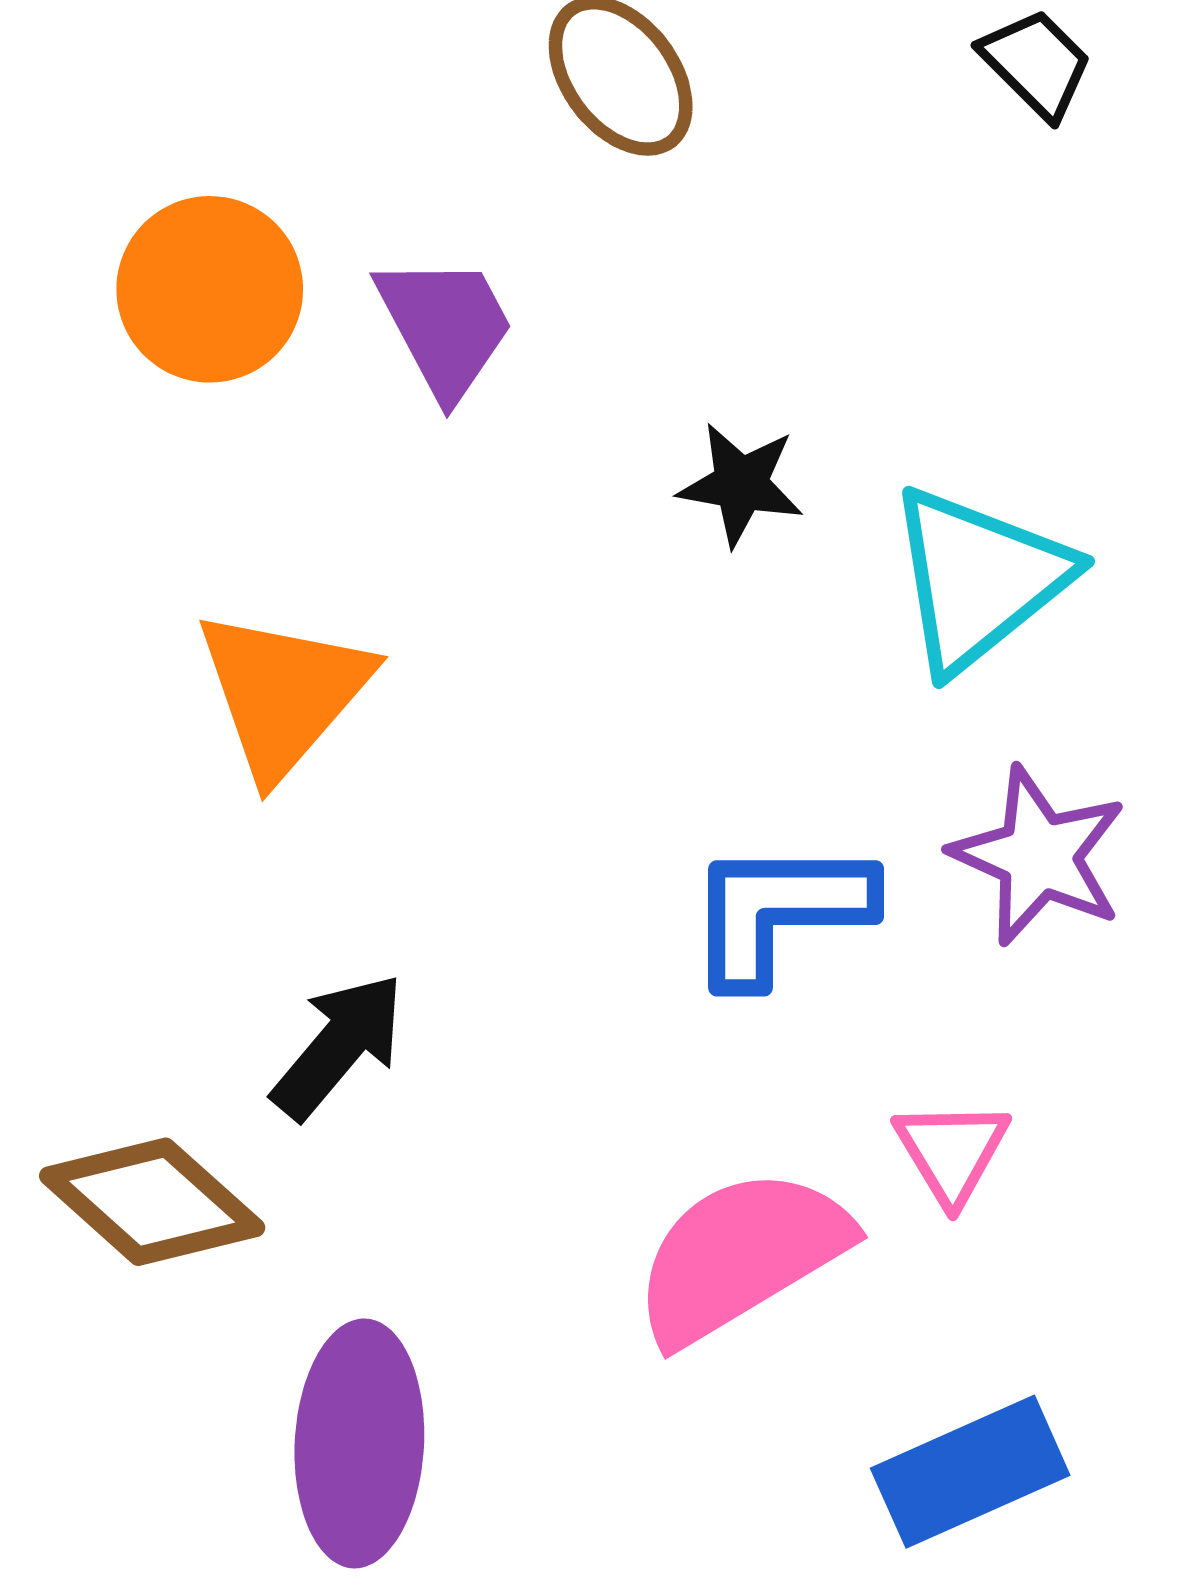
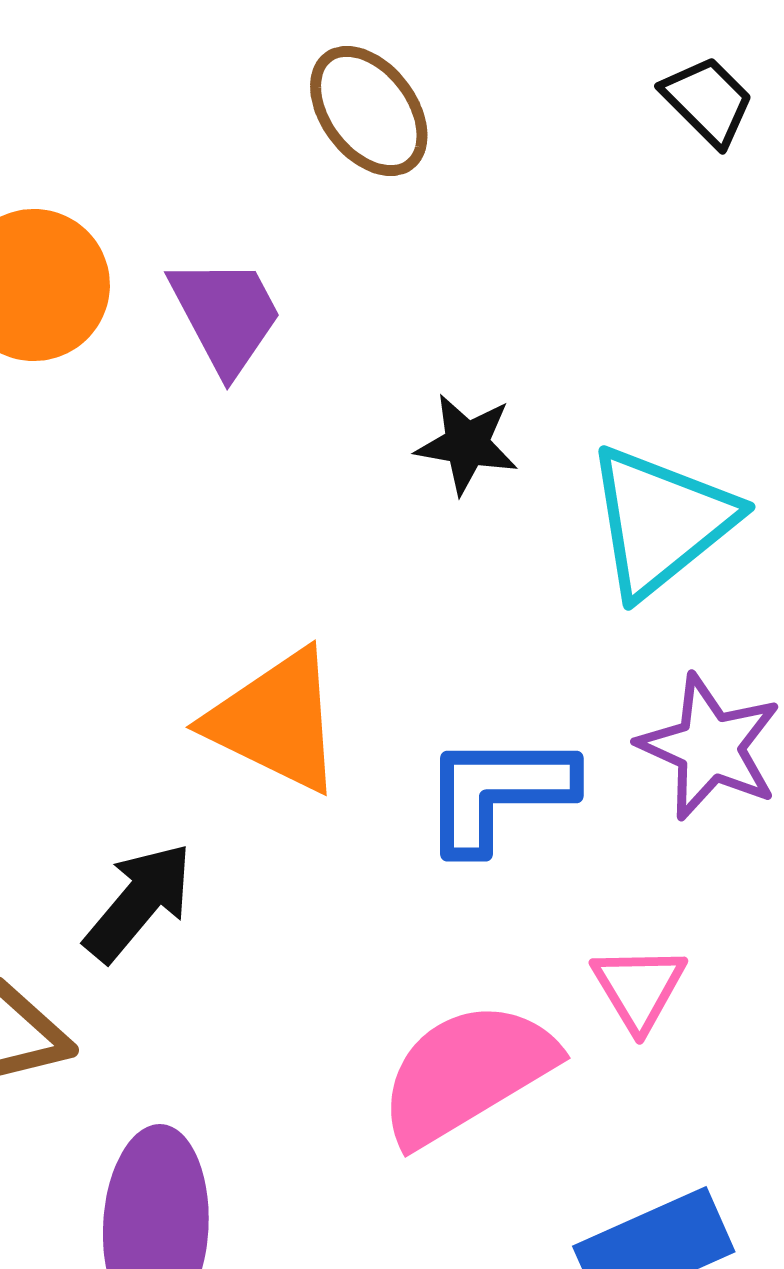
orange triangle: (283, 693) -> (276, 721), moved, turned -45

